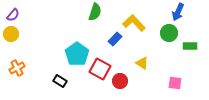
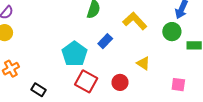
blue rectangle: (115, 39) -> (105, 41), moved
red square: (100, 69) -> (86, 81), moved
black rectangle: (60, 81) -> (38, 90), moved

